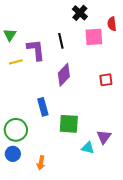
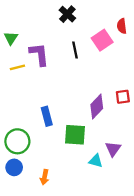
black cross: (80, 13) -> (67, 14), moved
pink square: (94, 37) -> (102, 40), turned -30
black line: (61, 41) -> (75, 50), moved
purple diamond: (64, 75) -> (97, 107), moved
red square: (106, 80) -> (123, 97), moved

